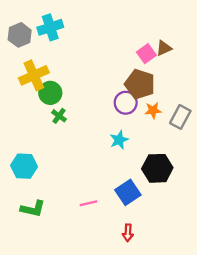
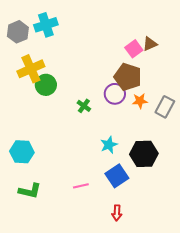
green cross: (59, 116) -> (84, 106), moved
cyan star: (119, 140) -> (109, 145), moved

